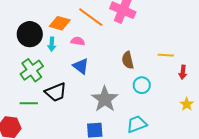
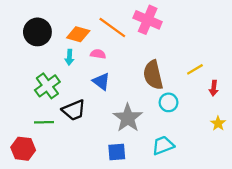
black circle: (30, 34) -> (37, 32), moved
yellow line: (166, 55) -> (195, 69), turned -35
brown semicircle: (128, 60) -> (153, 75), size x1.5

